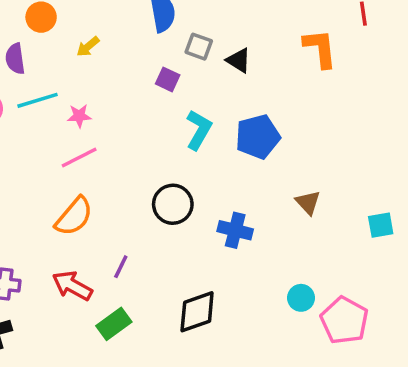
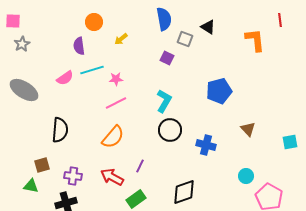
black triangle: (239, 60) -> (208, 27), moved
cyan L-shape: (199, 130) -> (164, 101), moved
cyan circle: (301, 298) -> (246, 176), moved

